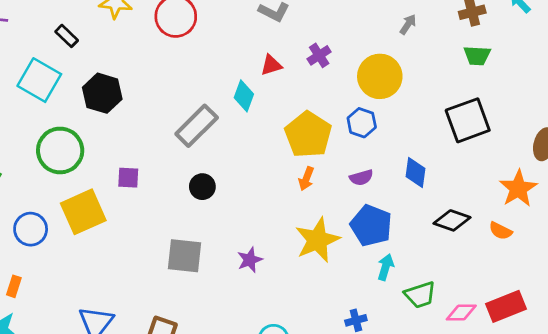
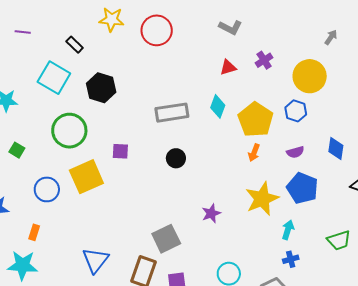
cyan diamond: (244, 96) -> (218, 106), moved
gray rectangle: (197, 126) -> (172, 113), turned 36
gray square: (185, 256) -> (166, 239), moved, turned -32
cyan arrow: (386, 267) -> (288, 230), moved

